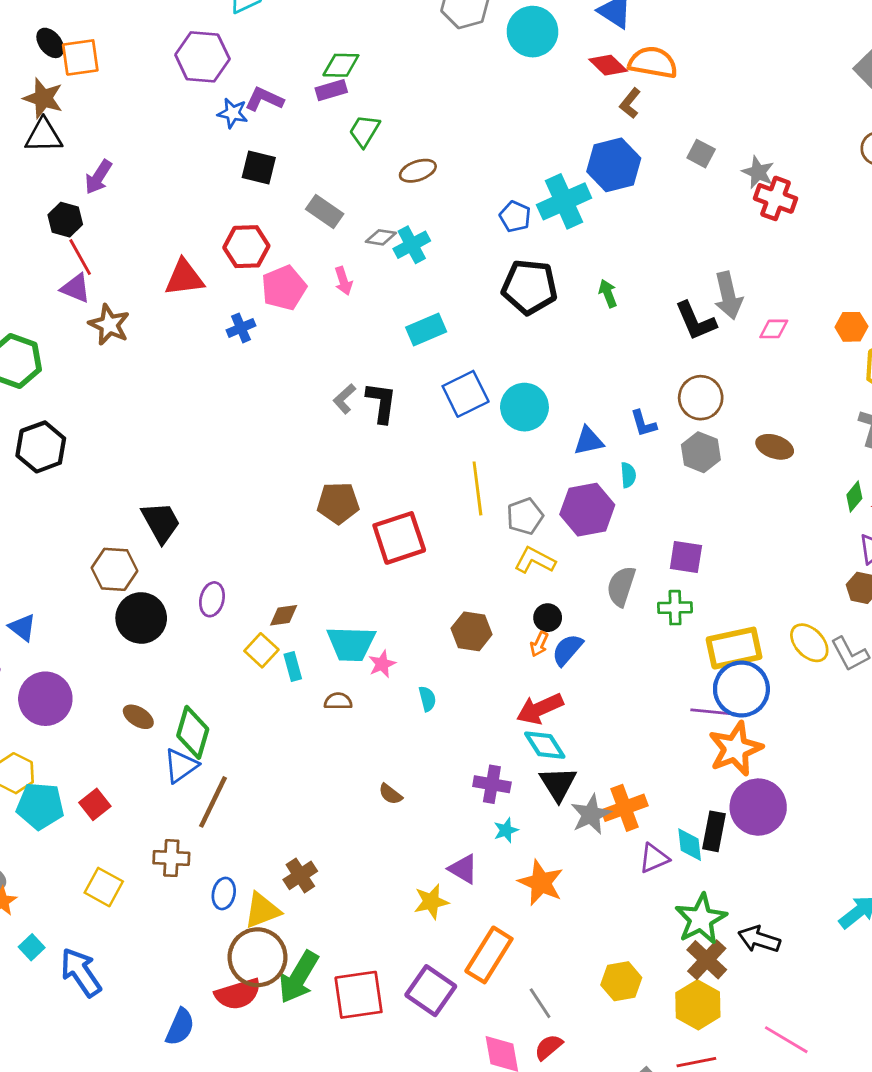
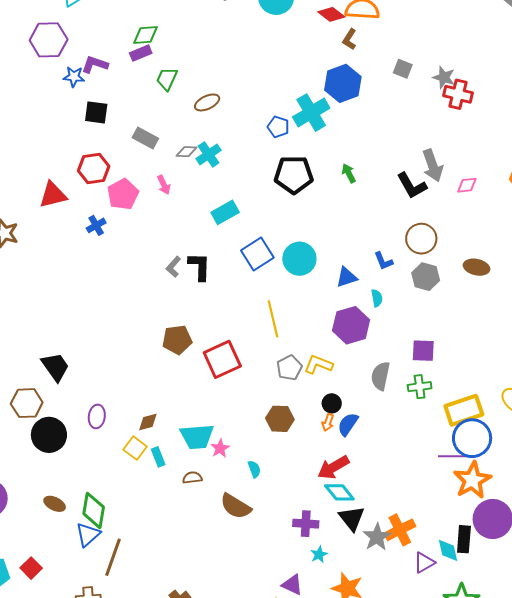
gray pentagon: (525, 516) -> (289, 368), moved
brown semicircle: (390, 794) -> (236, 506), moved, size x1.8

